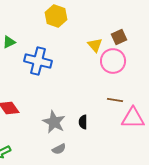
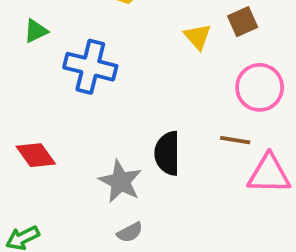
pink circle: (113, 61) -> (260, 87), moved
black semicircle: (83, 122) -> (167, 153), moved, size x1.6

